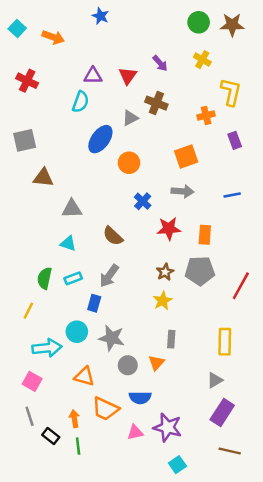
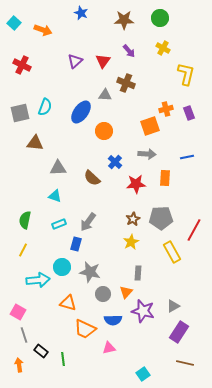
brown star: (232, 25) -> (124, 20), moved
purple triangle: (93, 76) -> (75, 61), turned -42
cyan semicircle: (81, 102) -> (45, 107), moved
orange cross: (206, 115) -> (166, 109), moved
gray triangle: (130, 118) -> (105, 95), turned 32
orange rectangle: (205, 235) -> (165, 178), moved
brown semicircle: (113, 236) -> (92, 178), moved
green semicircle: (45, 278) -> (25, 220), moved
yellow rectangle: (225, 342) -> (172, 252), moved, turned -30
pink square: (32, 381) -> (18, 312), moved
orange arrow: (74, 419) -> (19, 365), moved
purple star: (168, 427) -> (143, 311), moved

